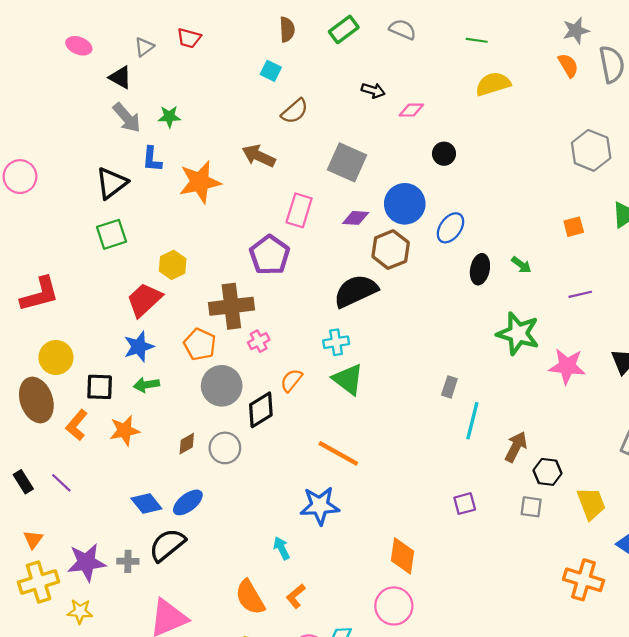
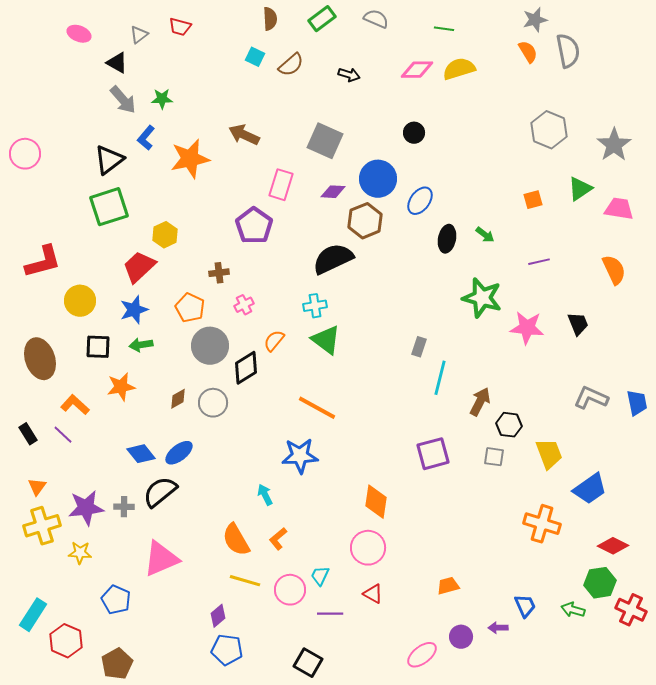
pink diamond: (411, 110) -> (417, 70), moved, size x1.4
brown semicircle: (295, 111) -> (291, 65), moved
blue L-shape: (152, 159) -> (146, 138), turned 35
green square: (112, 234) -> (109, 207), size x1.4
brown cross: (231, 306) -> (219, 273), size x0.5
yellow circle: (56, 357) -> (80, 301), moved
orange L-shape: (77, 425) -> (75, 405), moved, turned 92
purple square: (465, 504) -> (433, 454), size x1.6

